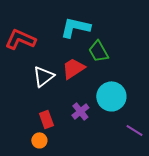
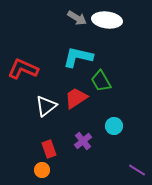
cyan circle: (111, 96) -> (114, 126), size x0.6
purple line: (134, 130) -> (137, 170), moved

